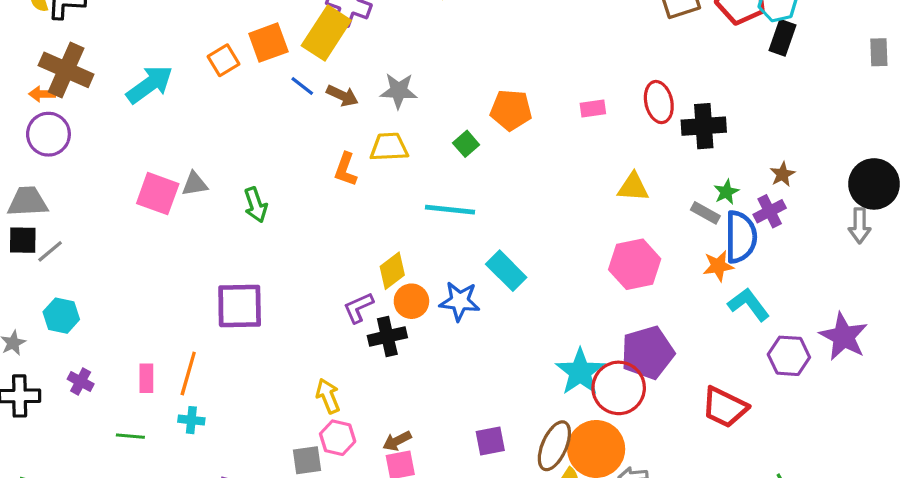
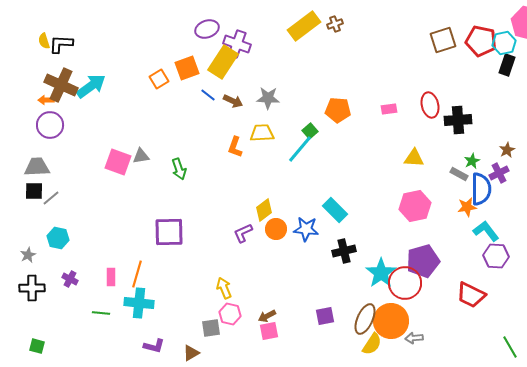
cyan arrow: (150, 84) -> (91, 86), moved
cyan line: (450, 210) -> (300, 149), moved, turned -56
black cross: (387, 337) -> (344, 251), moved
purple hexagon: (789, 356) -> (496, 256), moved
cyan cross: (191, 420) -> (139, 303), size x1.8

